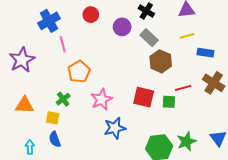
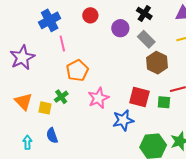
orange triangle: (24, 105) -> (23, 102), turned 42
yellow square: (53, 118) -> (45, 108), moved
blue star: (115, 128) -> (123, 120), moved

